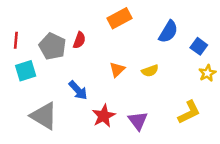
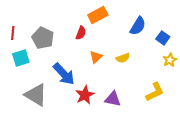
red semicircle: (79, 40) -> (81, 33), moved
blue arrow: (78, 90) -> (64, 74), size x1.4
purple triangle: (138, 121) -> (113, 99), turned -42

